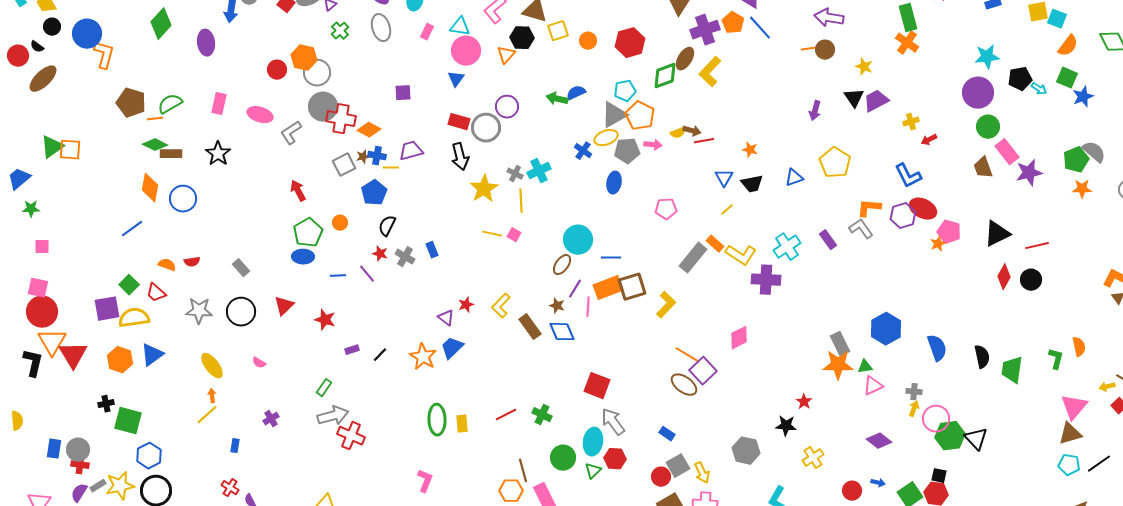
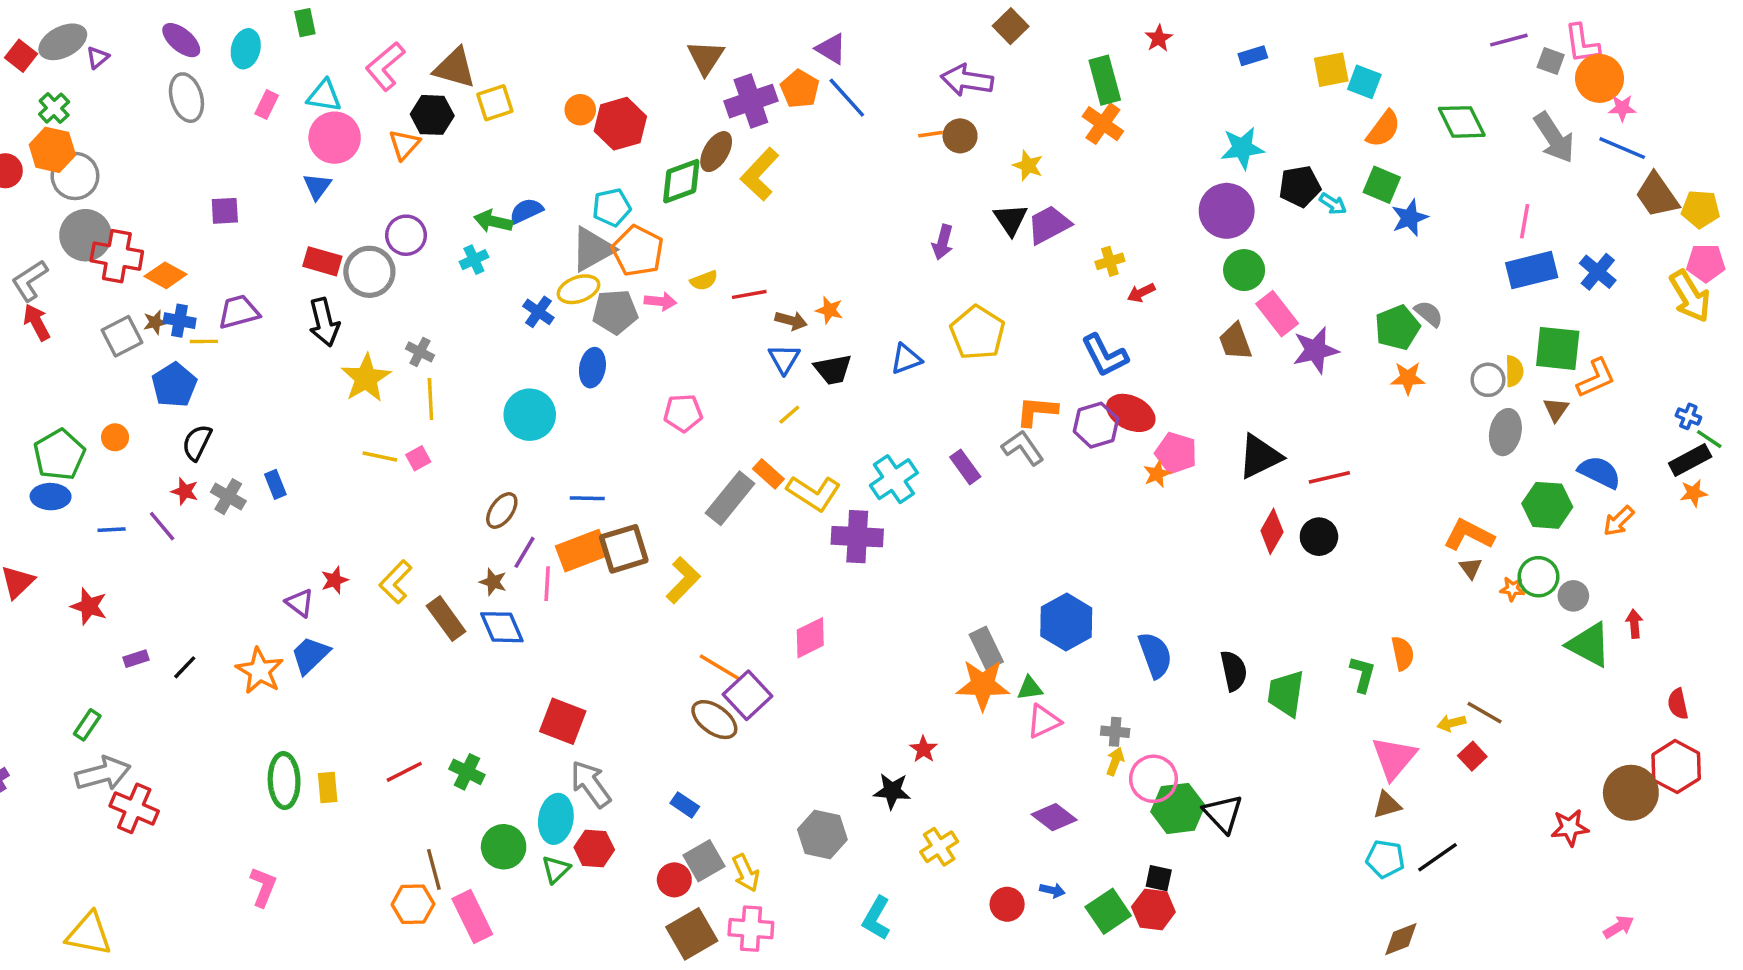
green cross: (340, 31) -> (54, 108), moved
orange circle: (588, 41) -> (580, 110), moved
brown arrow: (692, 131) -> (791, 321), moved
gray semicircle: (1094, 152) -> (1429, 314), size x0.7
cyan cross: (539, 171) -> (474, 260), moved, size x0.7
red arrow: (298, 191) -> (37, 322), moved
pink square: (514, 235) -> (418, 458), turned 32
cyan circle: (578, 240) -> (530, 415), moved
brown triangle: (1070, 434) -> (1387, 805), size x0.7

